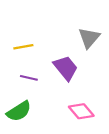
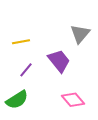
purple line: (29, 78) -> (26, 70), turned -63

